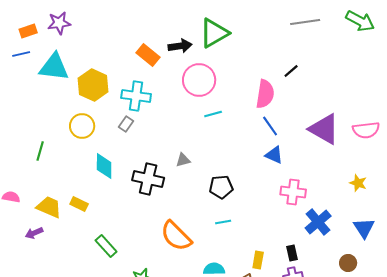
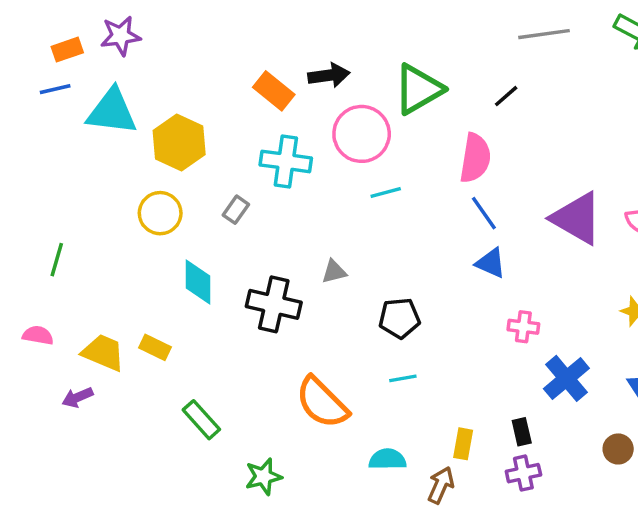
green triangle: (214, 33) -> (418, 89), moved
black line: (291, 71) -> (506, 96), moved
cyan cross: (136, 96) -> (286, 161), moved
green line: (40, 151) -> (57, 260), moved
pink cross: (293, 192) -> (523, 327), size x0.7

